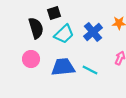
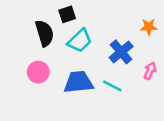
blue cross: (93, 32) -> (121, 52), moved

